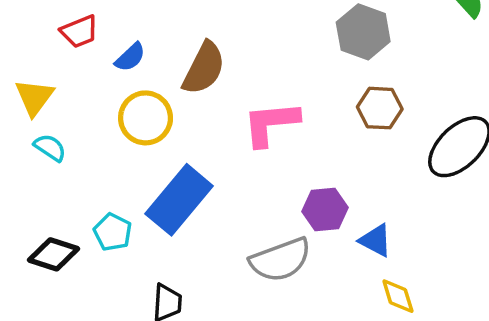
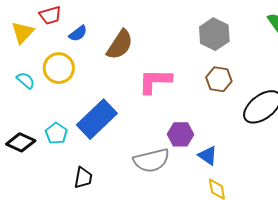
yellow triangle: (34, 97) -> (23, 32), moved
yellow circle: (146, 118) -> (59, 68), moved

